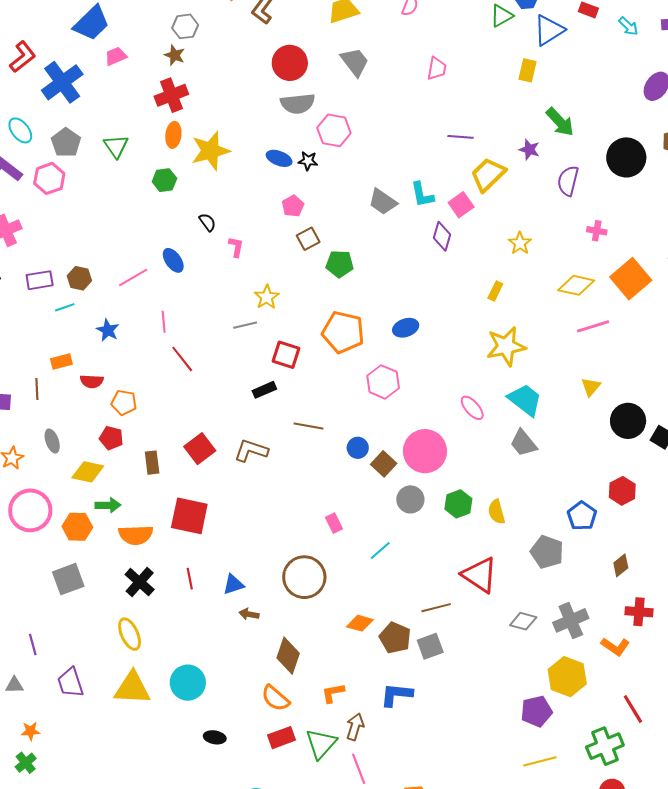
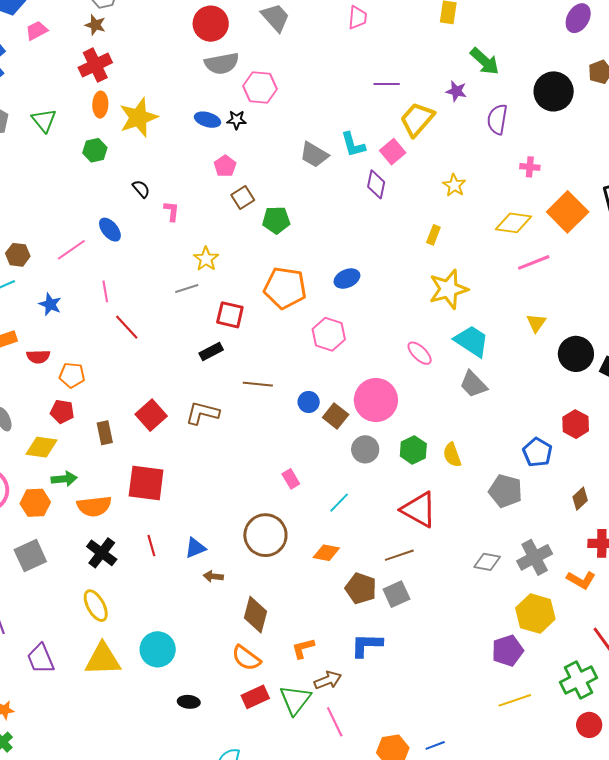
red triangle: (480, 575) -> (419, 510), moved
orange diamond: (360, 623) -> (326, 553), moved
brown arrow: (355, 727) -> (328, 680), turned 56

